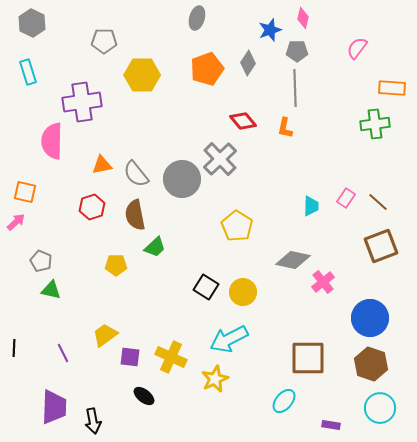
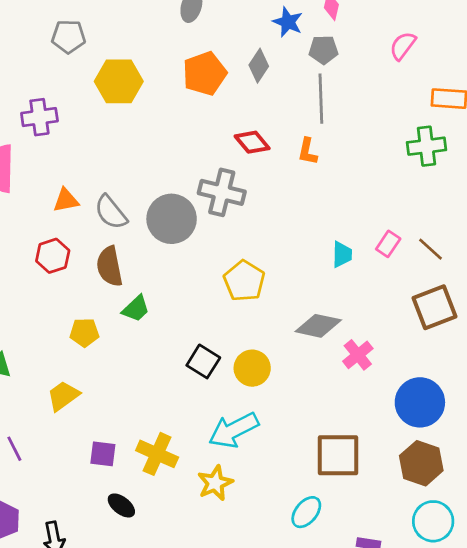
blue star: (270, 30) -> (288, 22), turned -30
purple cross: (82, 102) -> (39, 117), size x0.7
gray cross: (220, 159) -> (222, 192), turned -32
yellow trapezoid: (105, 335) -> (63, 396), moved

